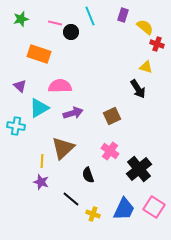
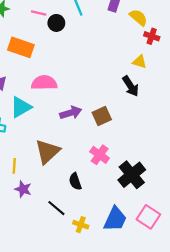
purple arrow: (73, 113) -> (71, 113), moved
yellow line: (42, 161) -> (14, 166), moved

